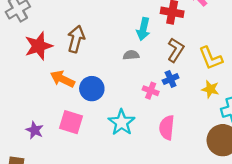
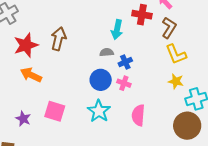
brown L-shape: (176, 50) -> (169, 28), moved
orange arrow: (62, 79) -> (31, 75), moved
blue cross: (171, 79) -> (125, 62), moved
blue circle: (92, 89) -> (101, 80), moved

